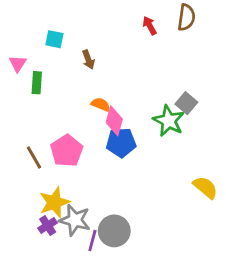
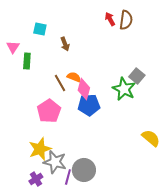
brown semicircle: (186, 17) -> (126, 20), moved
brown line: (34, 157) -> (60, 83), moved
purple cross: (48, 225) -> (36, 179), moved

